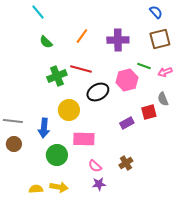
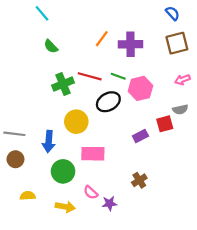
orange line: (82, 36) -> (102, 39), moved
green line: (144, 66) -> (118, 76), moved
gray semicircle: (163, 99) -> (180, 109), turned -80
pink semicircle: (95, 166) -> (91, 192), moved
yellow semicircle: (36, 189) -> (28, 196), moved

